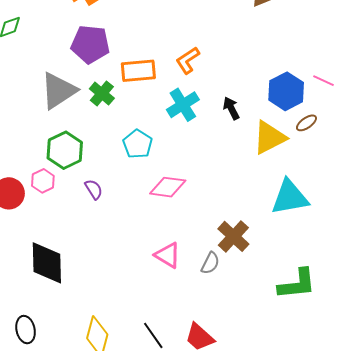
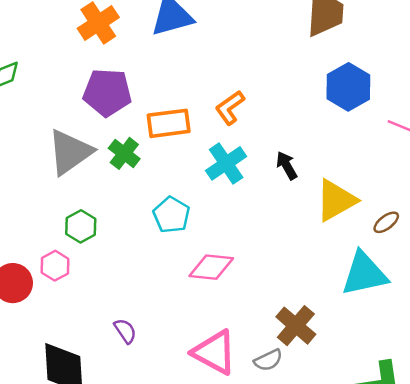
blue hexagon: (286, 91) -> (348, 87), moved
brown ellipse: (306, 123) -> (386, 222), moved
green hexagon: (65, 150) -> (81, 226), size x0.7
purple semicircle: (94, 189) -> (125, 331), moved
pink triangle: (168, 255) -> (214, 352), size x1.4
gray semicircle: (210, 263) -> (268, 360), turned 40

